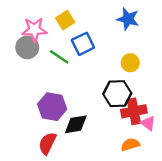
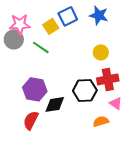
yellow square: (65, 20) -> (51, 26), moved
blue square: (83, 44) -> (68, 16), moved
black hexagon: (117, 94) -> (85, 90), moved
red cross: (134, 111) -> (108, 79), moved

